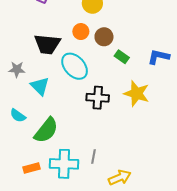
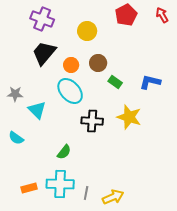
orange circle: (81, 32) -> (71, 65), moved
black trapezoid: (47, 44) -> (44, 53), moved, turned 124
green semicircle: (46, 130) -> (64, 152), moved, size x0.6
gray line: (93, 157) -> (86, 193), moved

